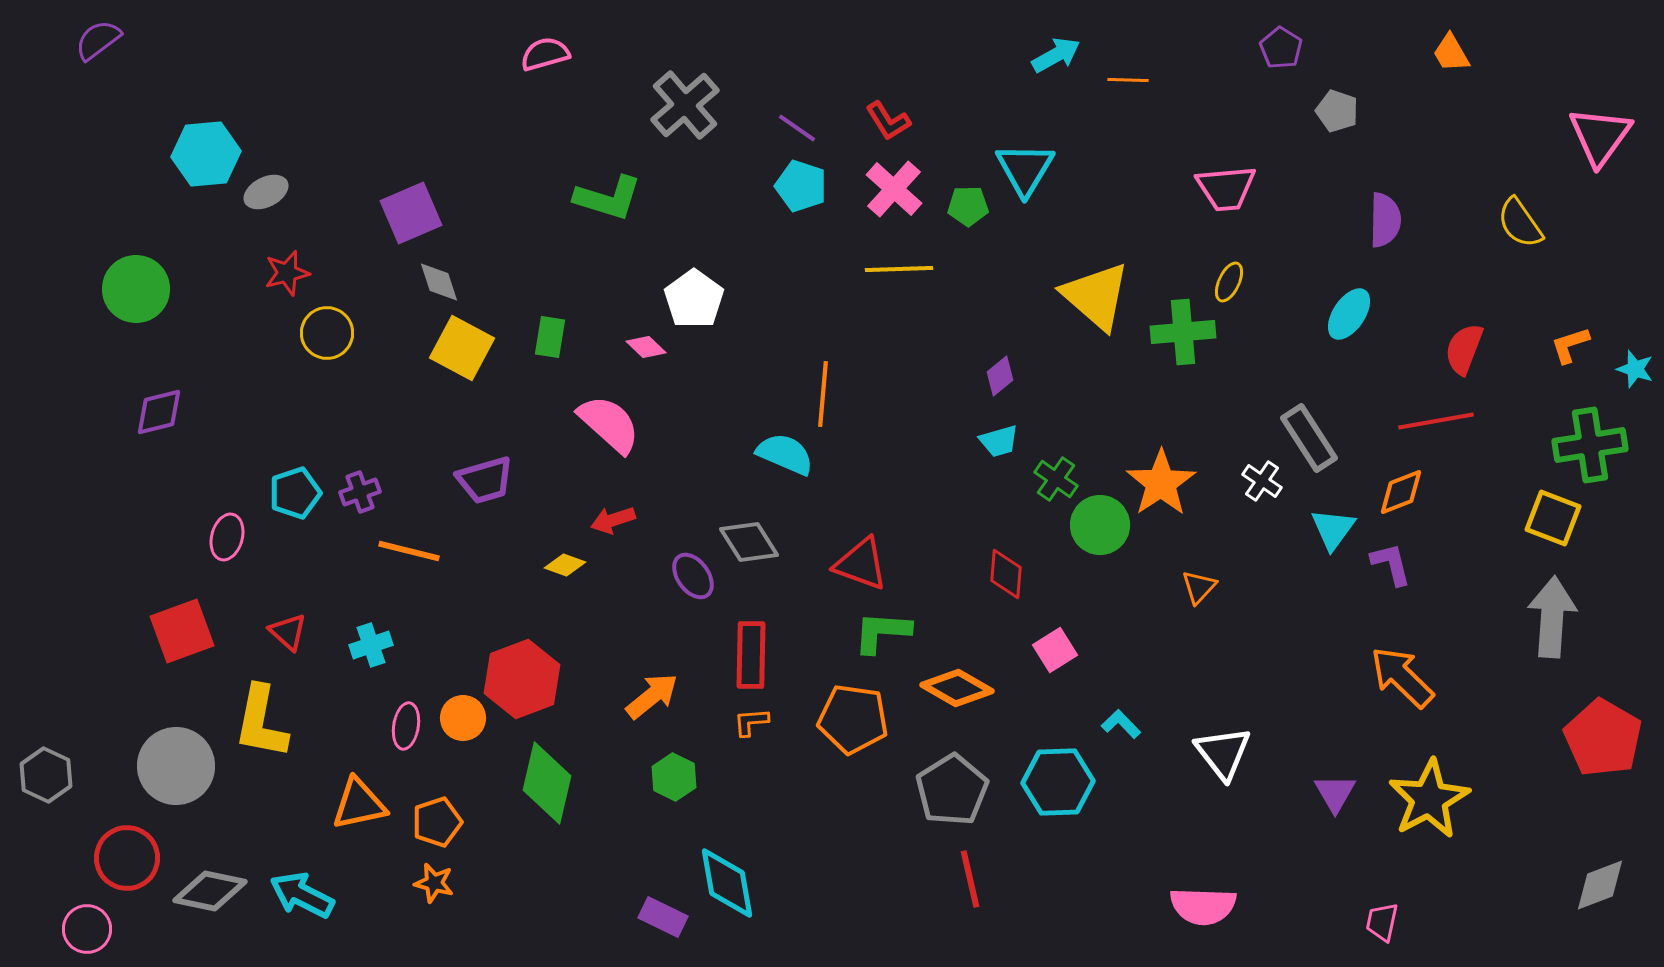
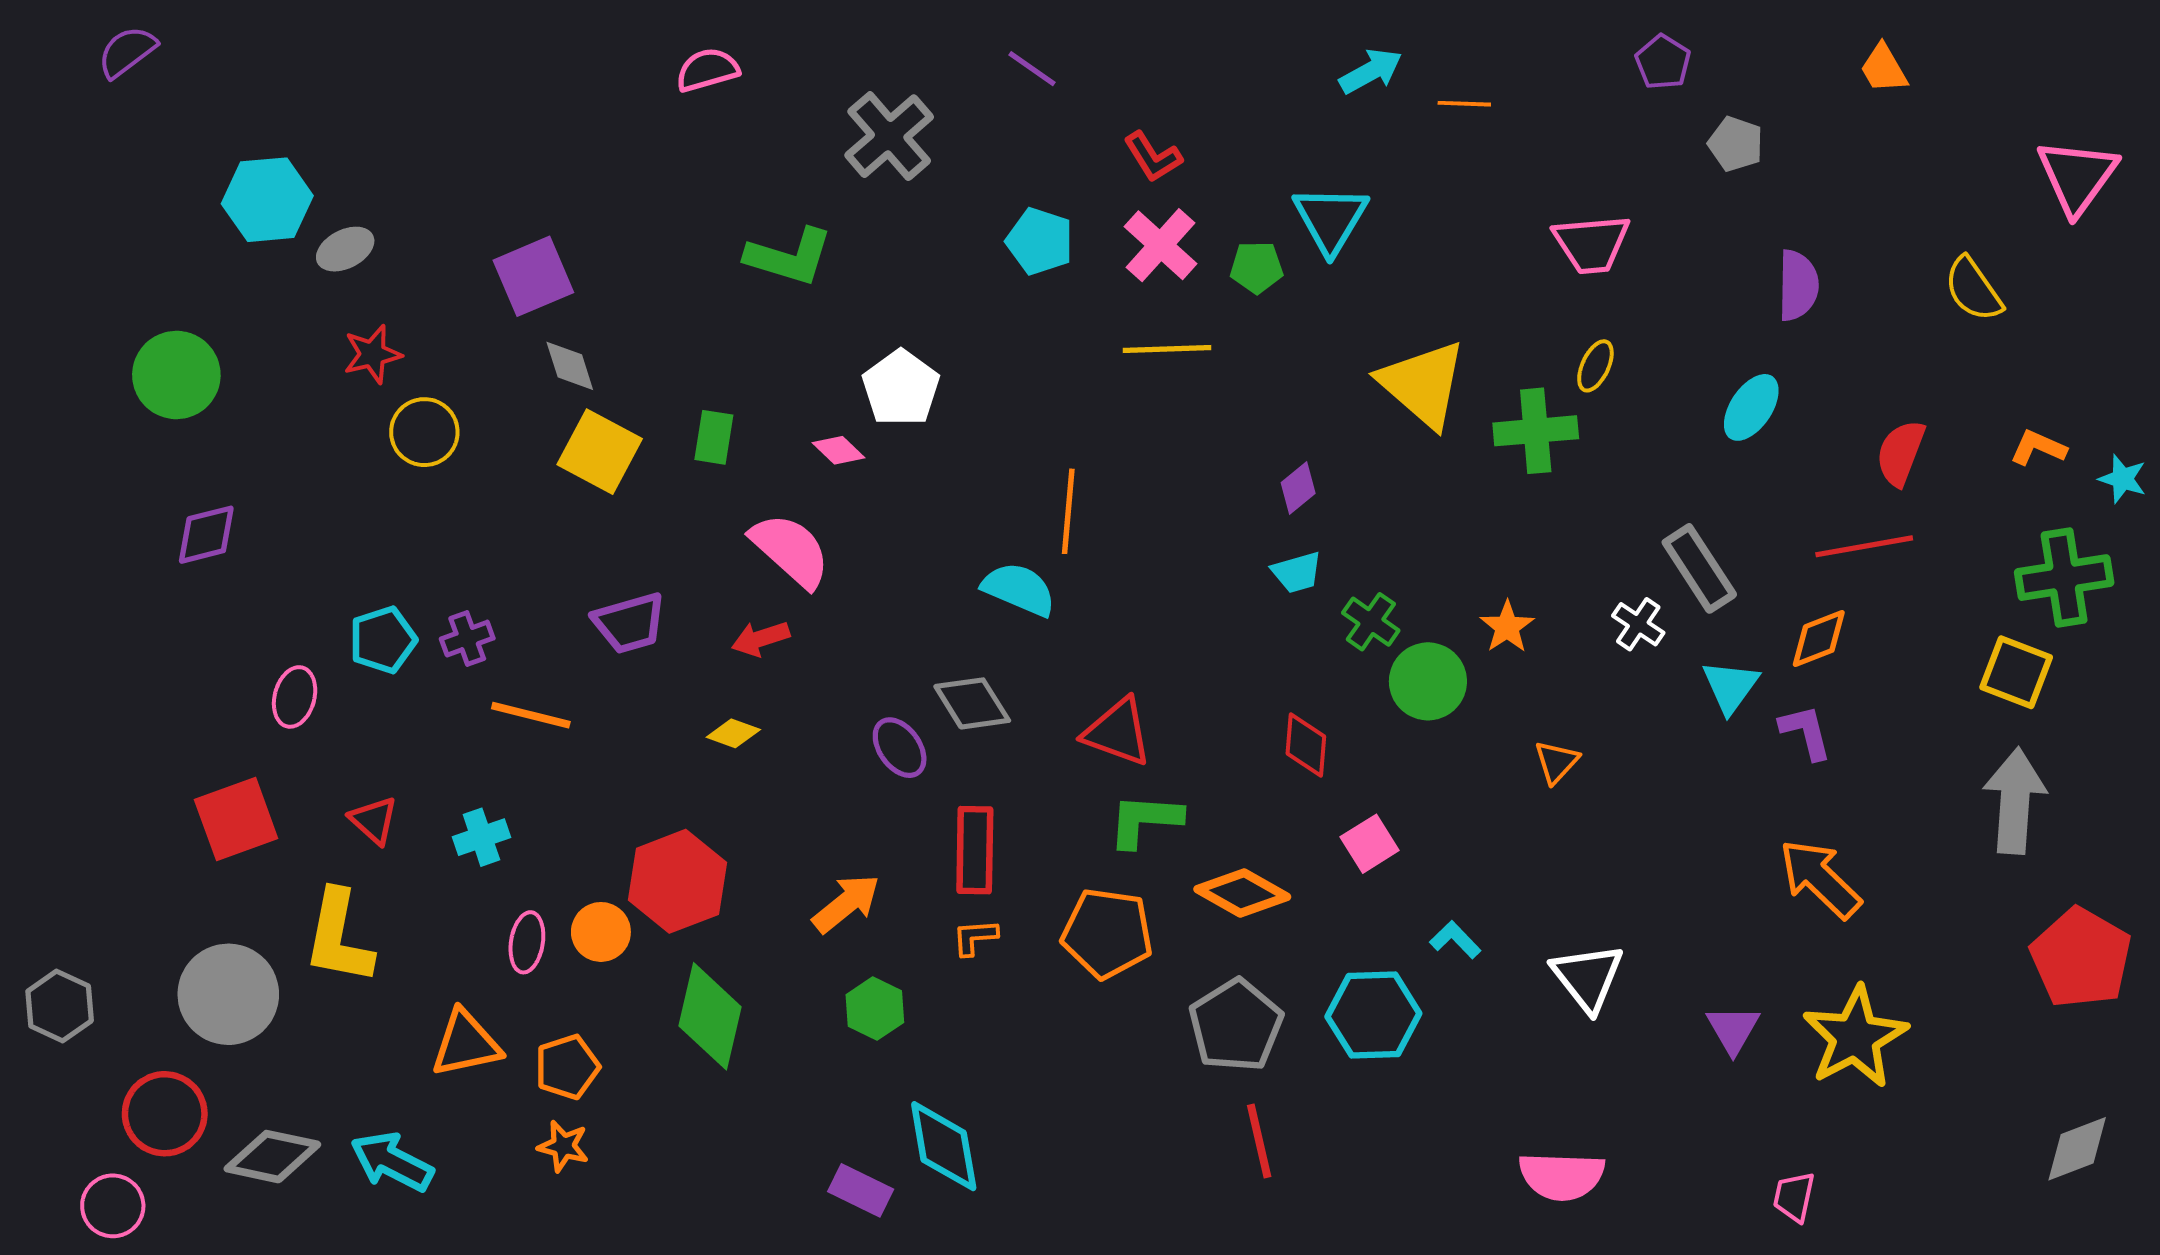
purple line: (797, 128) -> (1032, 69), moved
orange L-shape: (1570, 345) -> (2038, 448), turned 42
orange star: (1161, 483) -> (1507, 627), size x0.6
red arrow: (613, 520) -> (761, 639), moved

